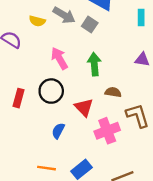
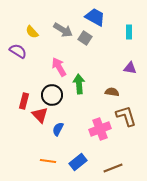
yellow semicircle: (37, 21) -> (32, 32), moved, turned 32
green arrow: (94, 64) -> (79, 84), moved
brown semicircle: (113, 92) -> (112, 92), moved
red triangle: (84, 107) -> (40, 115), moved

